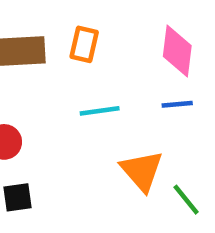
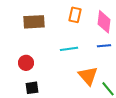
orange rectangle: (84, 44) -> (75, 15), moved

